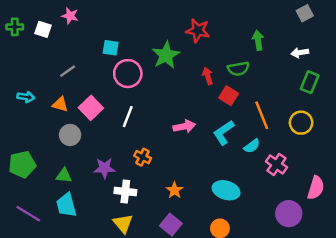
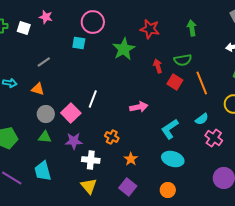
green arrow: (258, 40) -> (192, 28), moved
pink circle: (128, 74) -> (93, 22), moved
pink square: (91, 108) -> (71, 113), moved
orange line: (262, 115) -> (202, 83), moved
cyan L-shape: (224, 133) -> (170, 129), moved
cyan semicircle: (252, 146) -> (202, 119), moved
orange cross: (143, 157) -> (112, 137), moved
green triangle: (64, 176) -> (45, 137), moved

